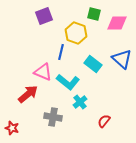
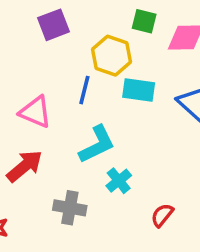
cyan rectangle: (93, 64) -> (139, 90), moved, turned -30
pink triangle: (43, 72) -> (35, 112), moved
cyan L-shape: (68, 82) -> (97, 144), turned -65

